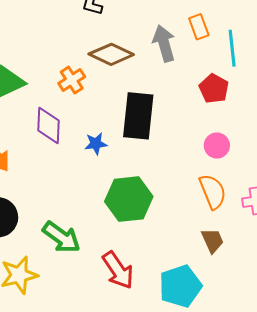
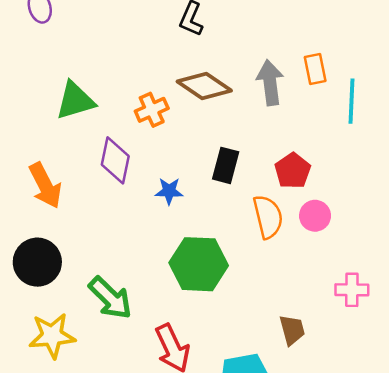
red pentagon: (214, 89) -> (293, 171), moved
black rectangle: (138, 116) -> (226, 165), size x0.6
orange semicircle: (213, 192) -> (268, 217), moved

